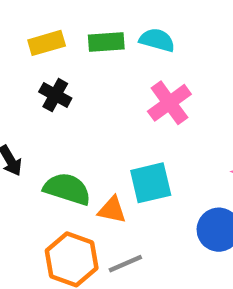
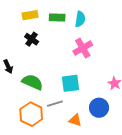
cyan semicircle: (157, 40) -> (80, 19), turned 77
orange triangle: (112, 210) -> (75, 120), moved
gray line: (125, 264) -> (55, 104), moved

